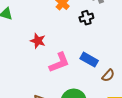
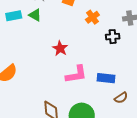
blue rectangle: (89, 60) -> (106, 78), turned -36

